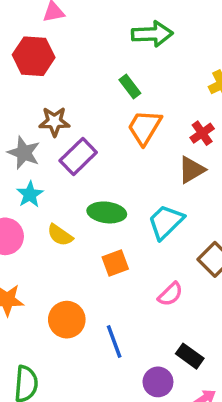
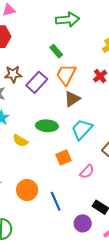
purple rectangle: (78, 157) -> (37, 82), moved
brown triangle: (192, 170) -> (72, 99), moved
orange square: (115, 263) -> (64, 158), moved

